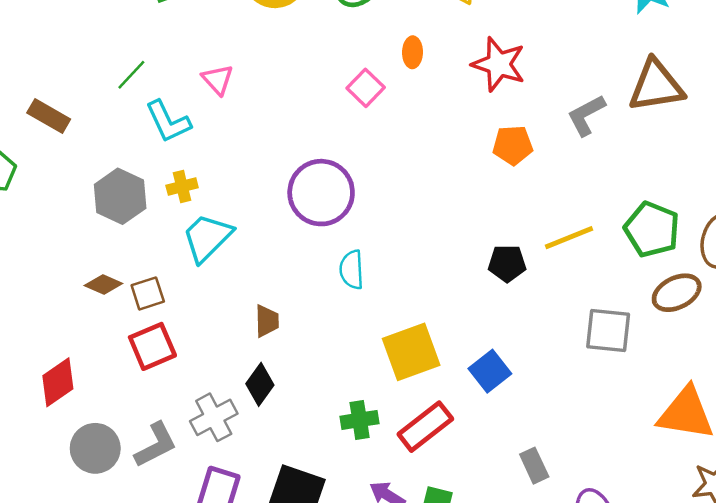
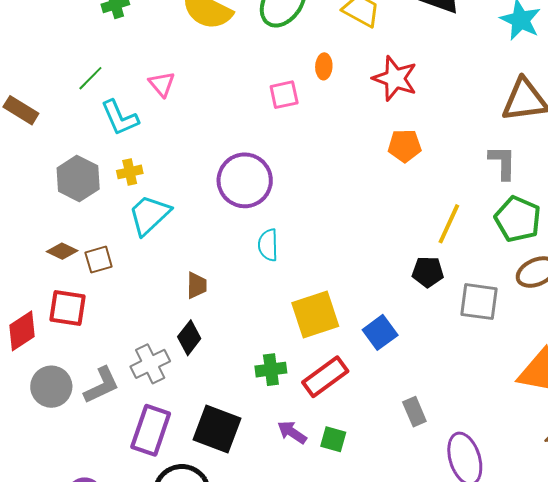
pink square: (366, 88) -> (284, 95), turned 32
gray L-shape: (586, 115) -> (502, 162), moved, turned 117
yellow line: (569, 238) -> (449, 224), turned -45
black pentagon: (507, 263) -> (428, 272), moved
red square: (152, 346) -> (67, 308), moved, turned 30

